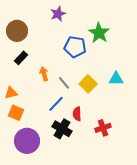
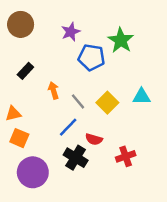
purple star: (58, 14) -> (71, 32), moved
brown circle: (17, 31) -> (21, 24), moved
red semicircle: (77, 114) -> (94, 139), turned -72

